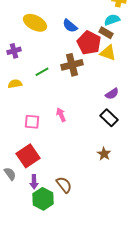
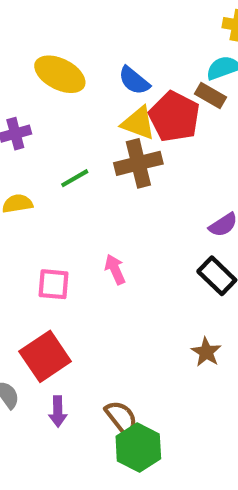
yellow triangle: (108, 53) -> (138, 123), moved
green hexagon: (43, 199) -> (138, 448), moved

